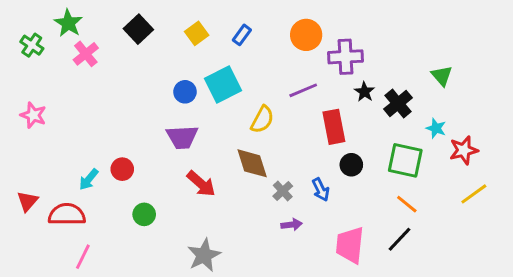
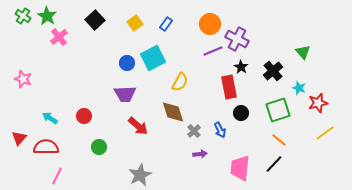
green cross: (32, 45) -> (23, 16), moved
purple cross: (346, 57) -> (237, 39), turned 30
purple line: (303, 90) -> (213, 51), moved
black star: (364, 92) -> (241, 67), moved
green square: (405, 160) -> (278, 110), turned -30
cyan arrow: (89, 179) -> (50, 118), moved, turned 84

